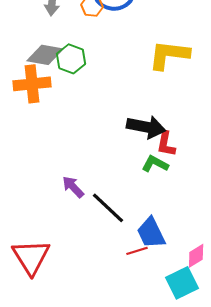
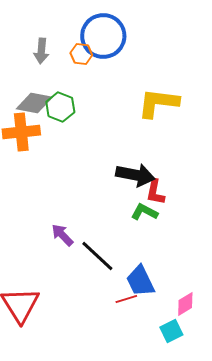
cyan square: (182, 283) -> (171, 331), size x0.7

